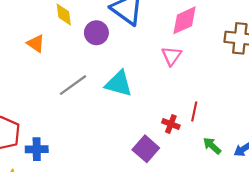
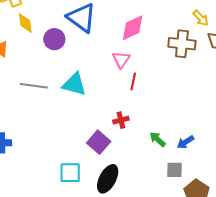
gray line: (73, 85) -> (34, 86), turned 44
red line: (194, 111) -> (133, 81), moved
red cross: (171, 124) -> (121, 120), turned -35

